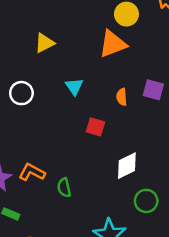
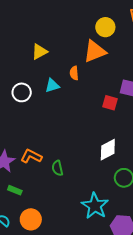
cyan triangle: (74, 87) -> (52, 86), moved, turned 49
orange semicircle: (122, 97) -> (74, 73), moved
red square: (95, 127) -> (110, 103), moved

